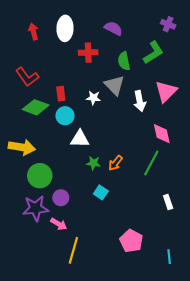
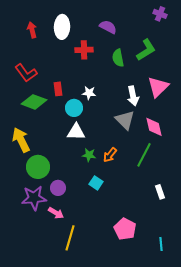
purple cross: (168, 24) -> (160, 14), moved
gray triangle: (114, 85) -> (125, 120), moved
cyan circle: (65, 116) -> (74, 108), moved
yellow arrow: (22, 147) -> (21, 140), turned -125

